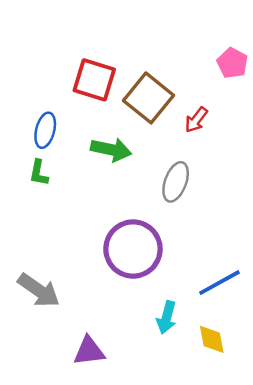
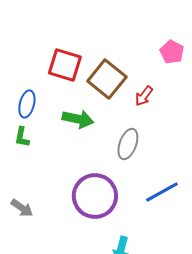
blue line: (219, 283) -> (162, 192), moved
gray arrow: (39, 290) -> (22, 208), moved, size x0.7

